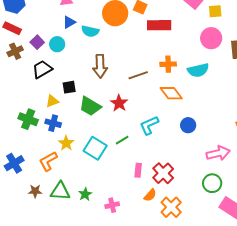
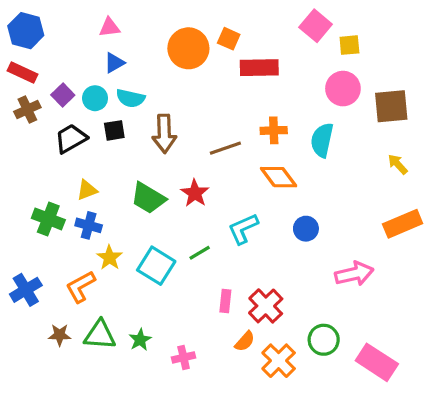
cyan semicircle: (90, 31) -> (130, 98), moved
cyan semicircle: (198, 70) -> (322, 140), turned 115
black square: (69, 87) -> (114, 130), moved
green circle: (212, 183) -> (324, 340), moved

